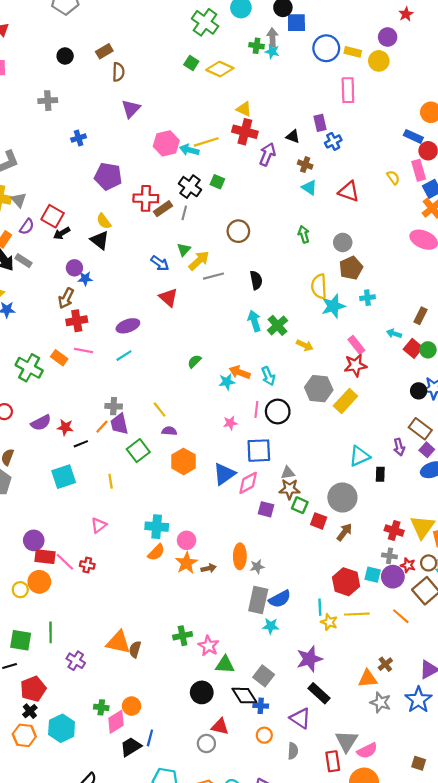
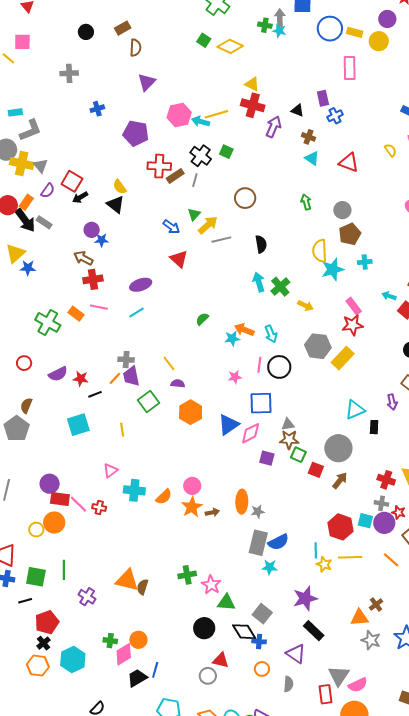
purple pentagon: (108, 176) -> (136, 133), moved
brown arrow: (66, 298) -> (83, 258), turned 90
cyan cross: (157, 527) -> (134, 490), moved

